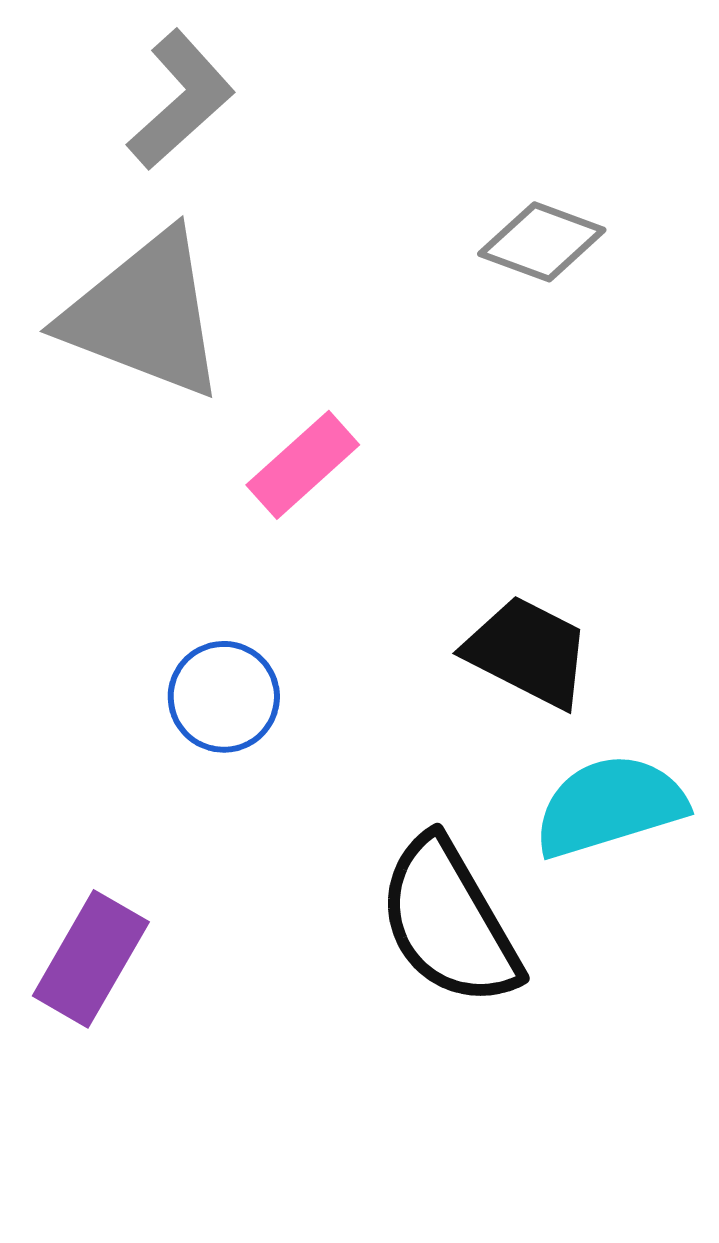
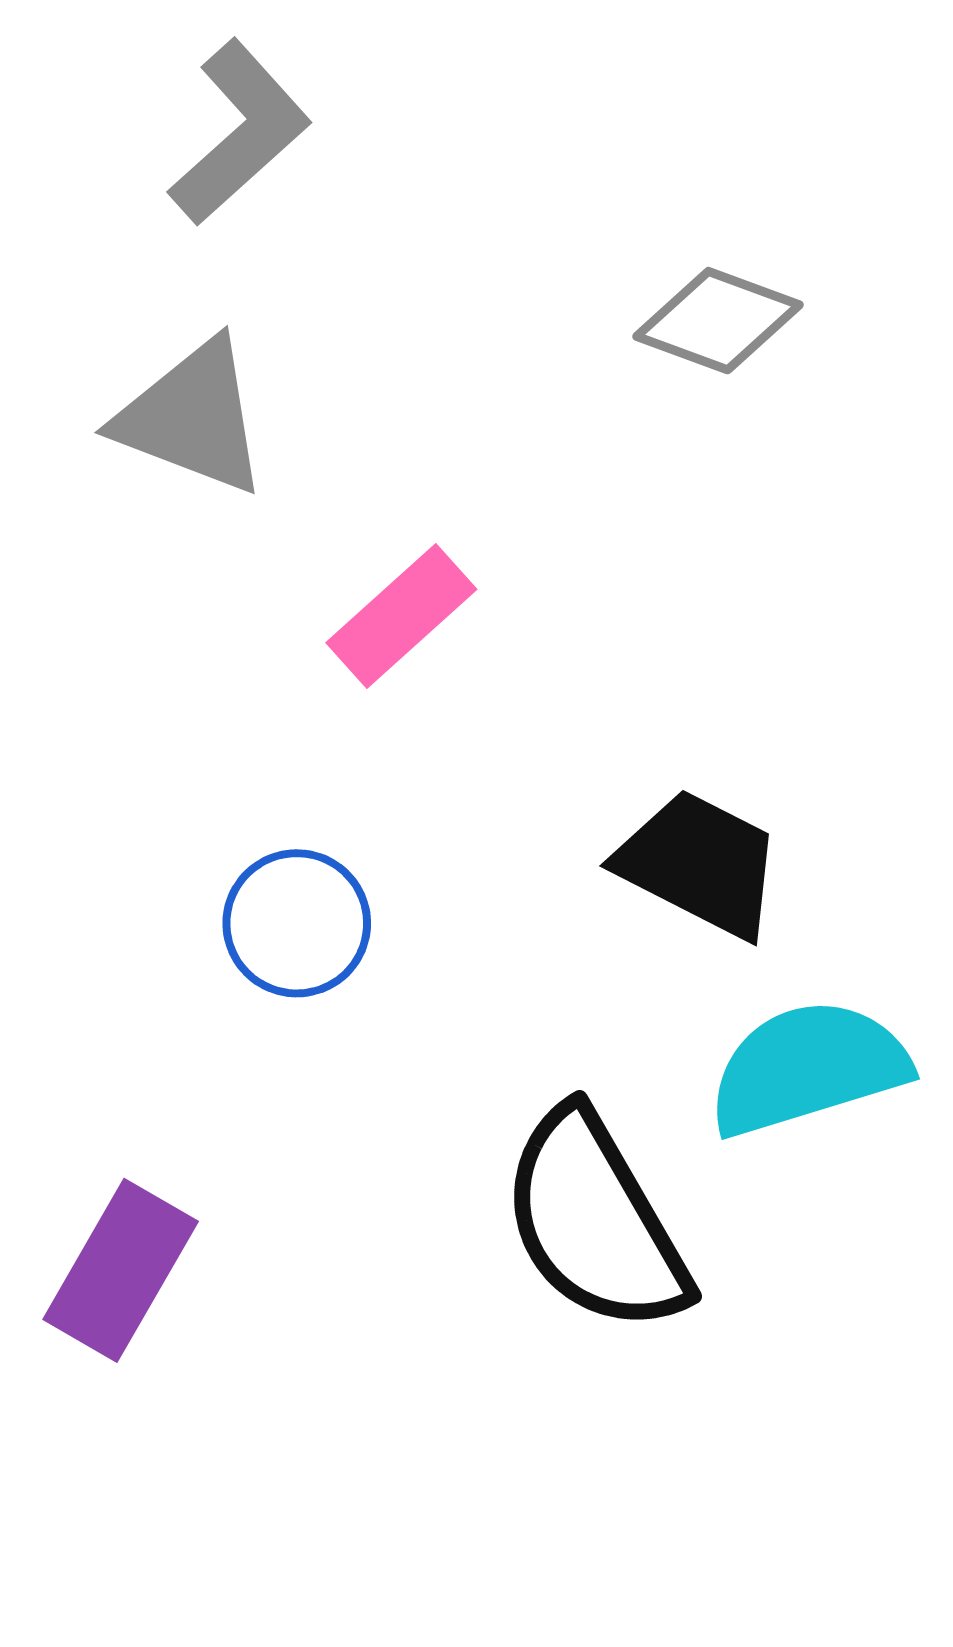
gray triangle: (145, 315) -> (192, 417), size x0.7

